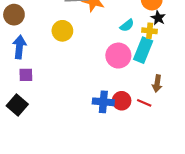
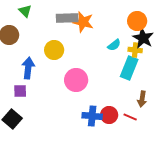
black star: (158, 18) -> (143, 38), size x1.5
blue arrow: (19, 47) -> (28, 68), moved
pink circle: (118, 56) -> (76, 80), moved

